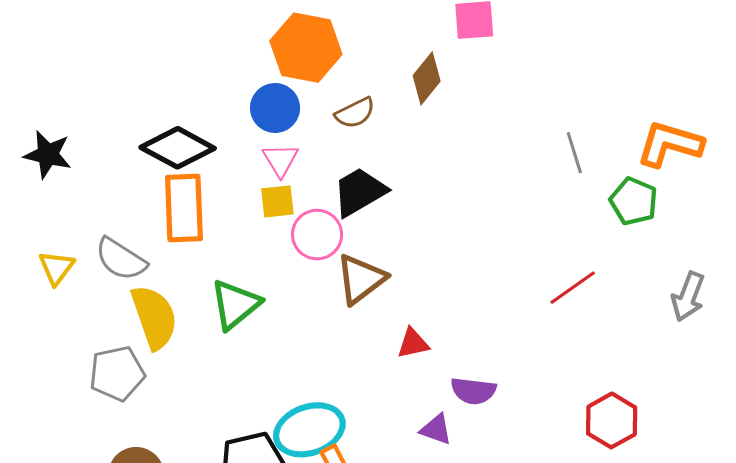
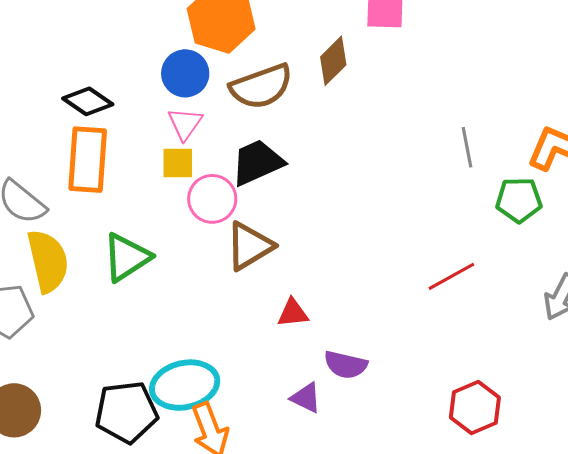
brown semicircle: (355, 113) -> (261, 86), size x1.6
black diamond: (178, 148) -> (88, 101), size x0.7
green pentagon: (634, 201) -> (519, 200), turned -30

